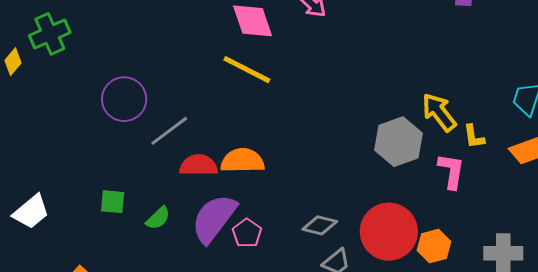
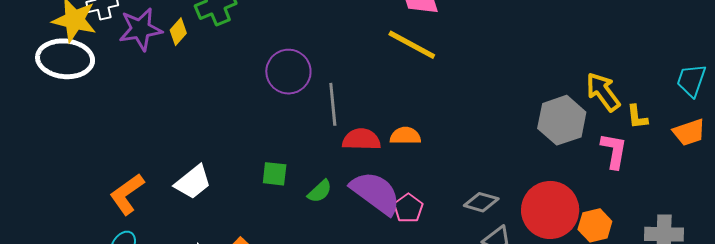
gray line: (169, 131) -> (333, 104), turned -60
orange semicircle: (242, 161) -> (405, 136), size x0.7
purple semicircle: (214, 218) -> (376, 193), turned 88

